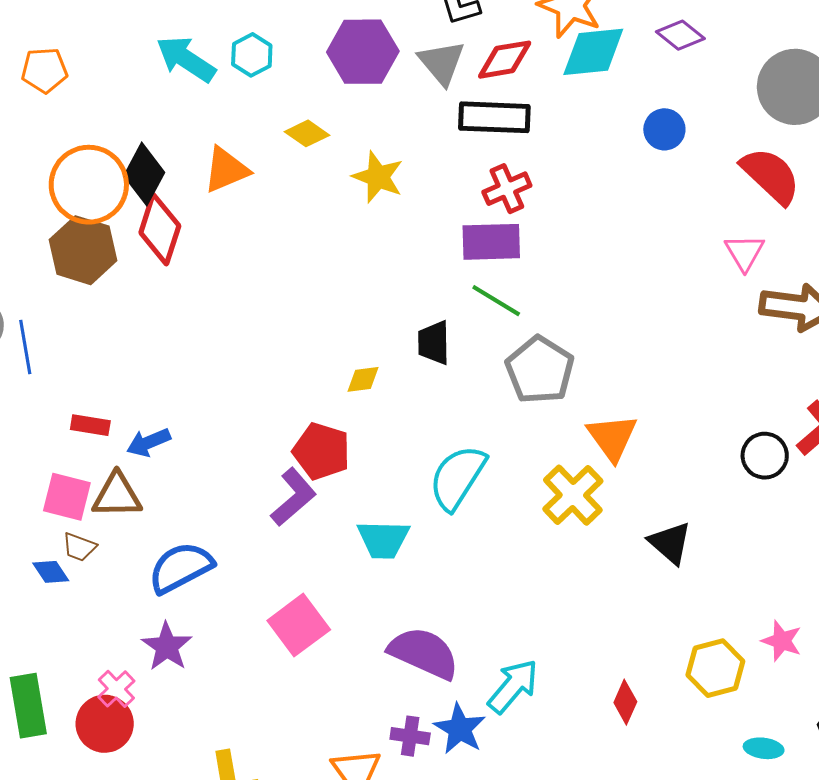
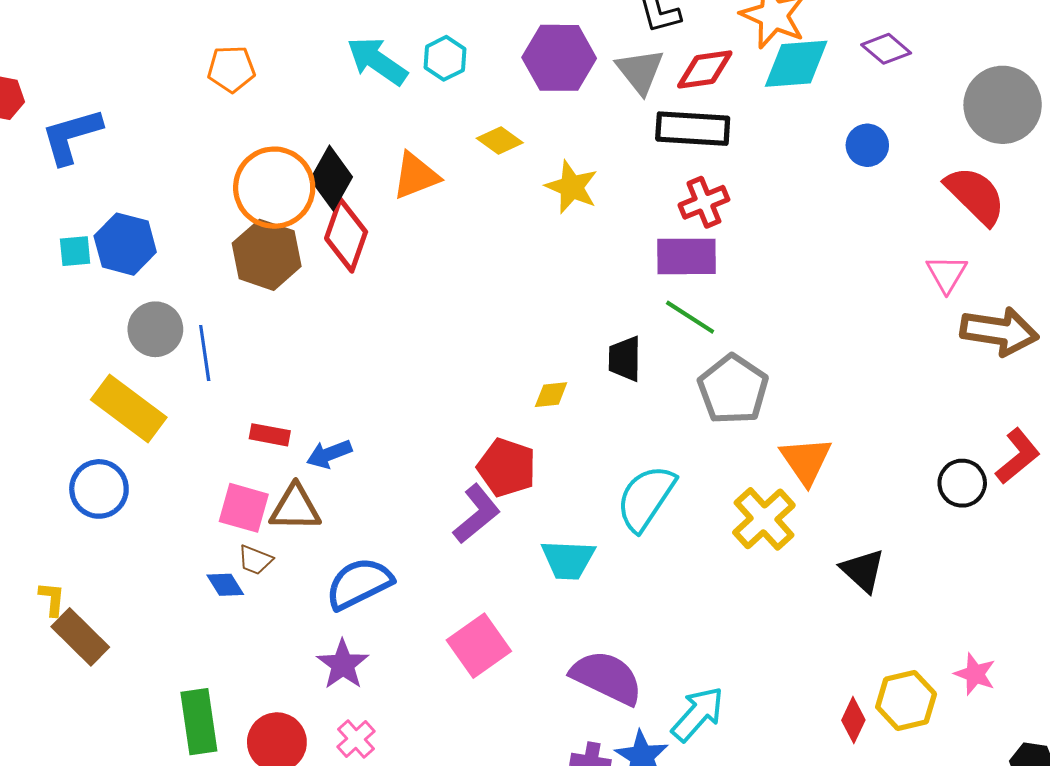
pink cross: (116, 689) -> (356, 739), moved
red diamond: (625, 702) -> (853, 720), moved

